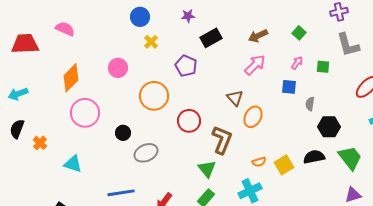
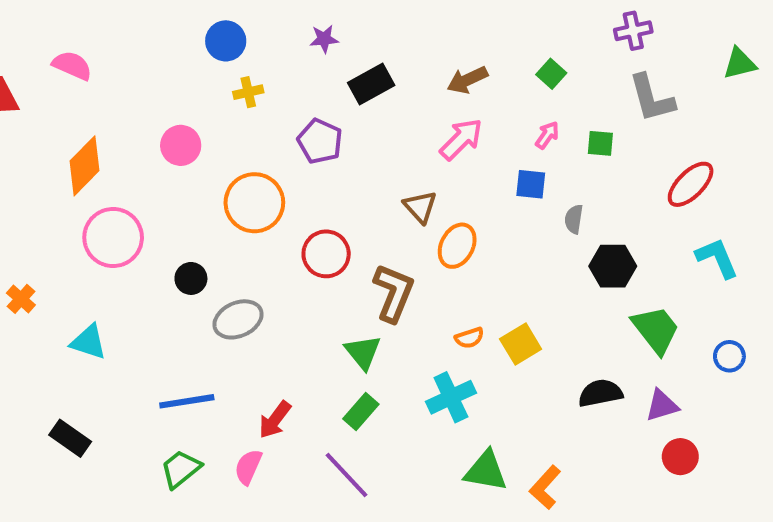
yellow cross: (151, 42) -> (248, 92), turned 32
black semicircle: (314, 157) -> (600, 393), moved

